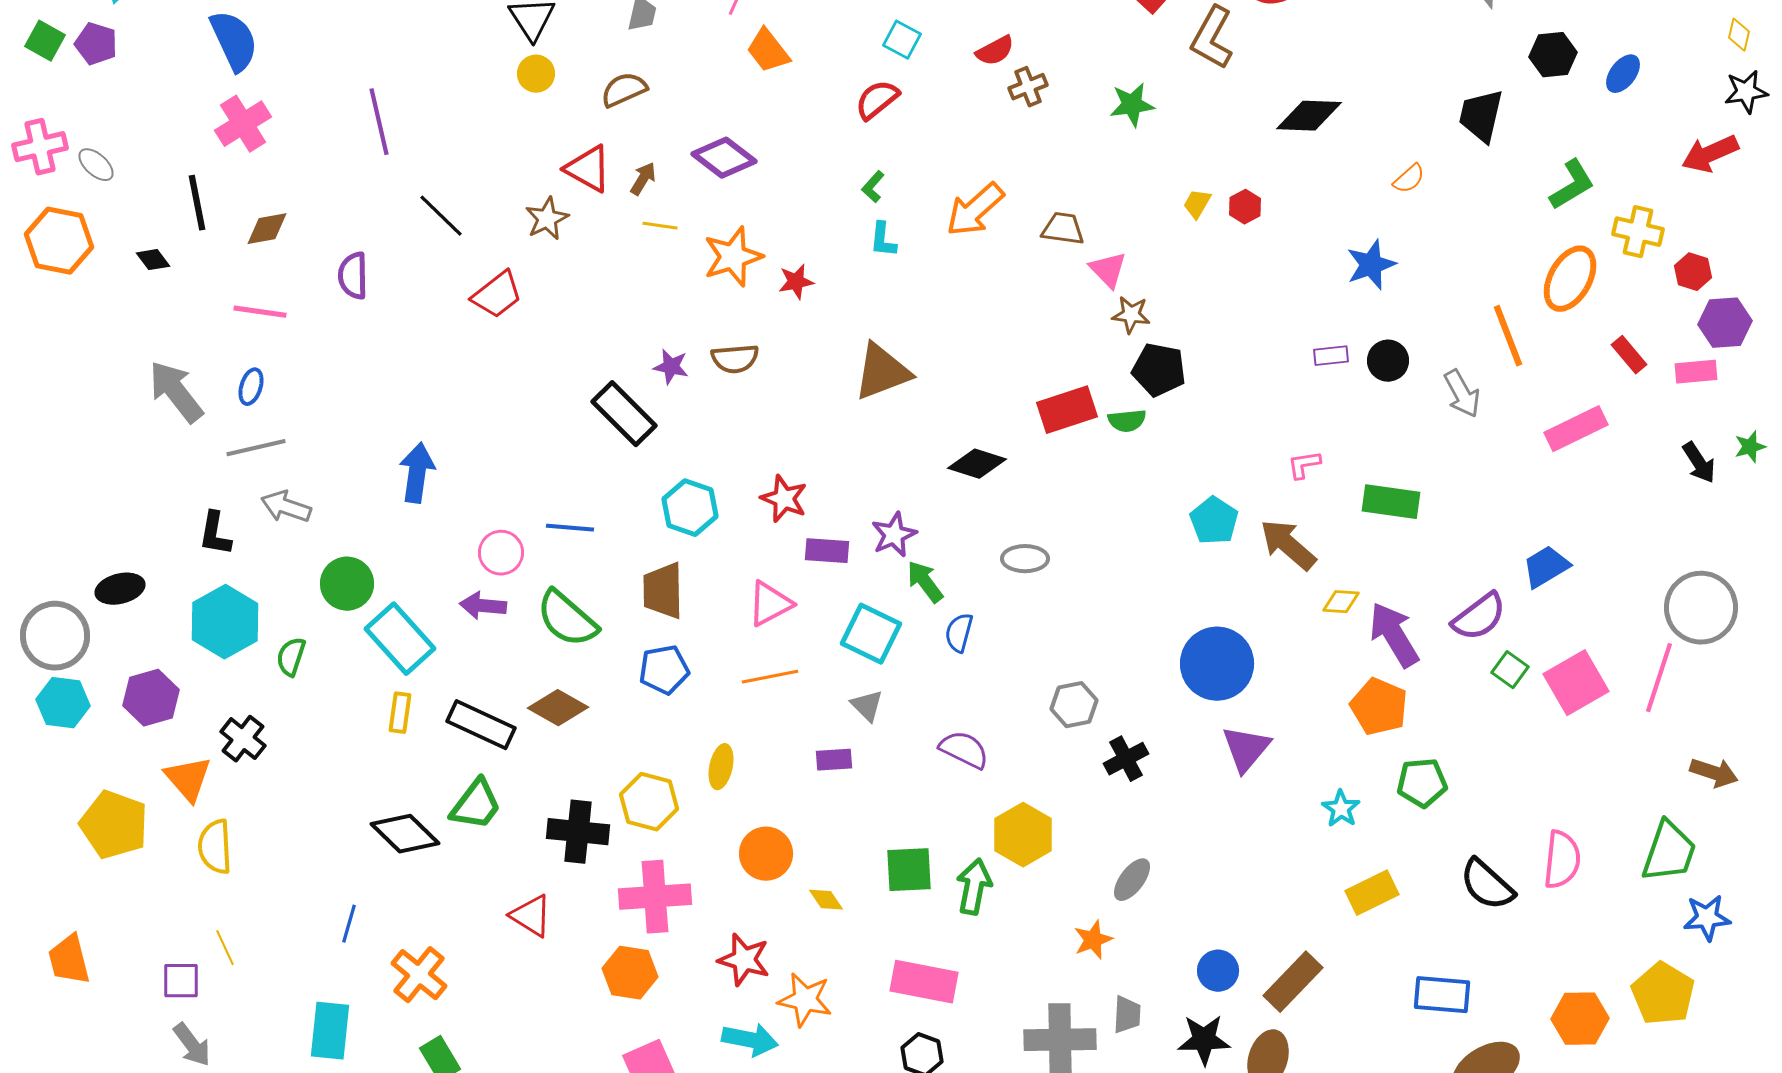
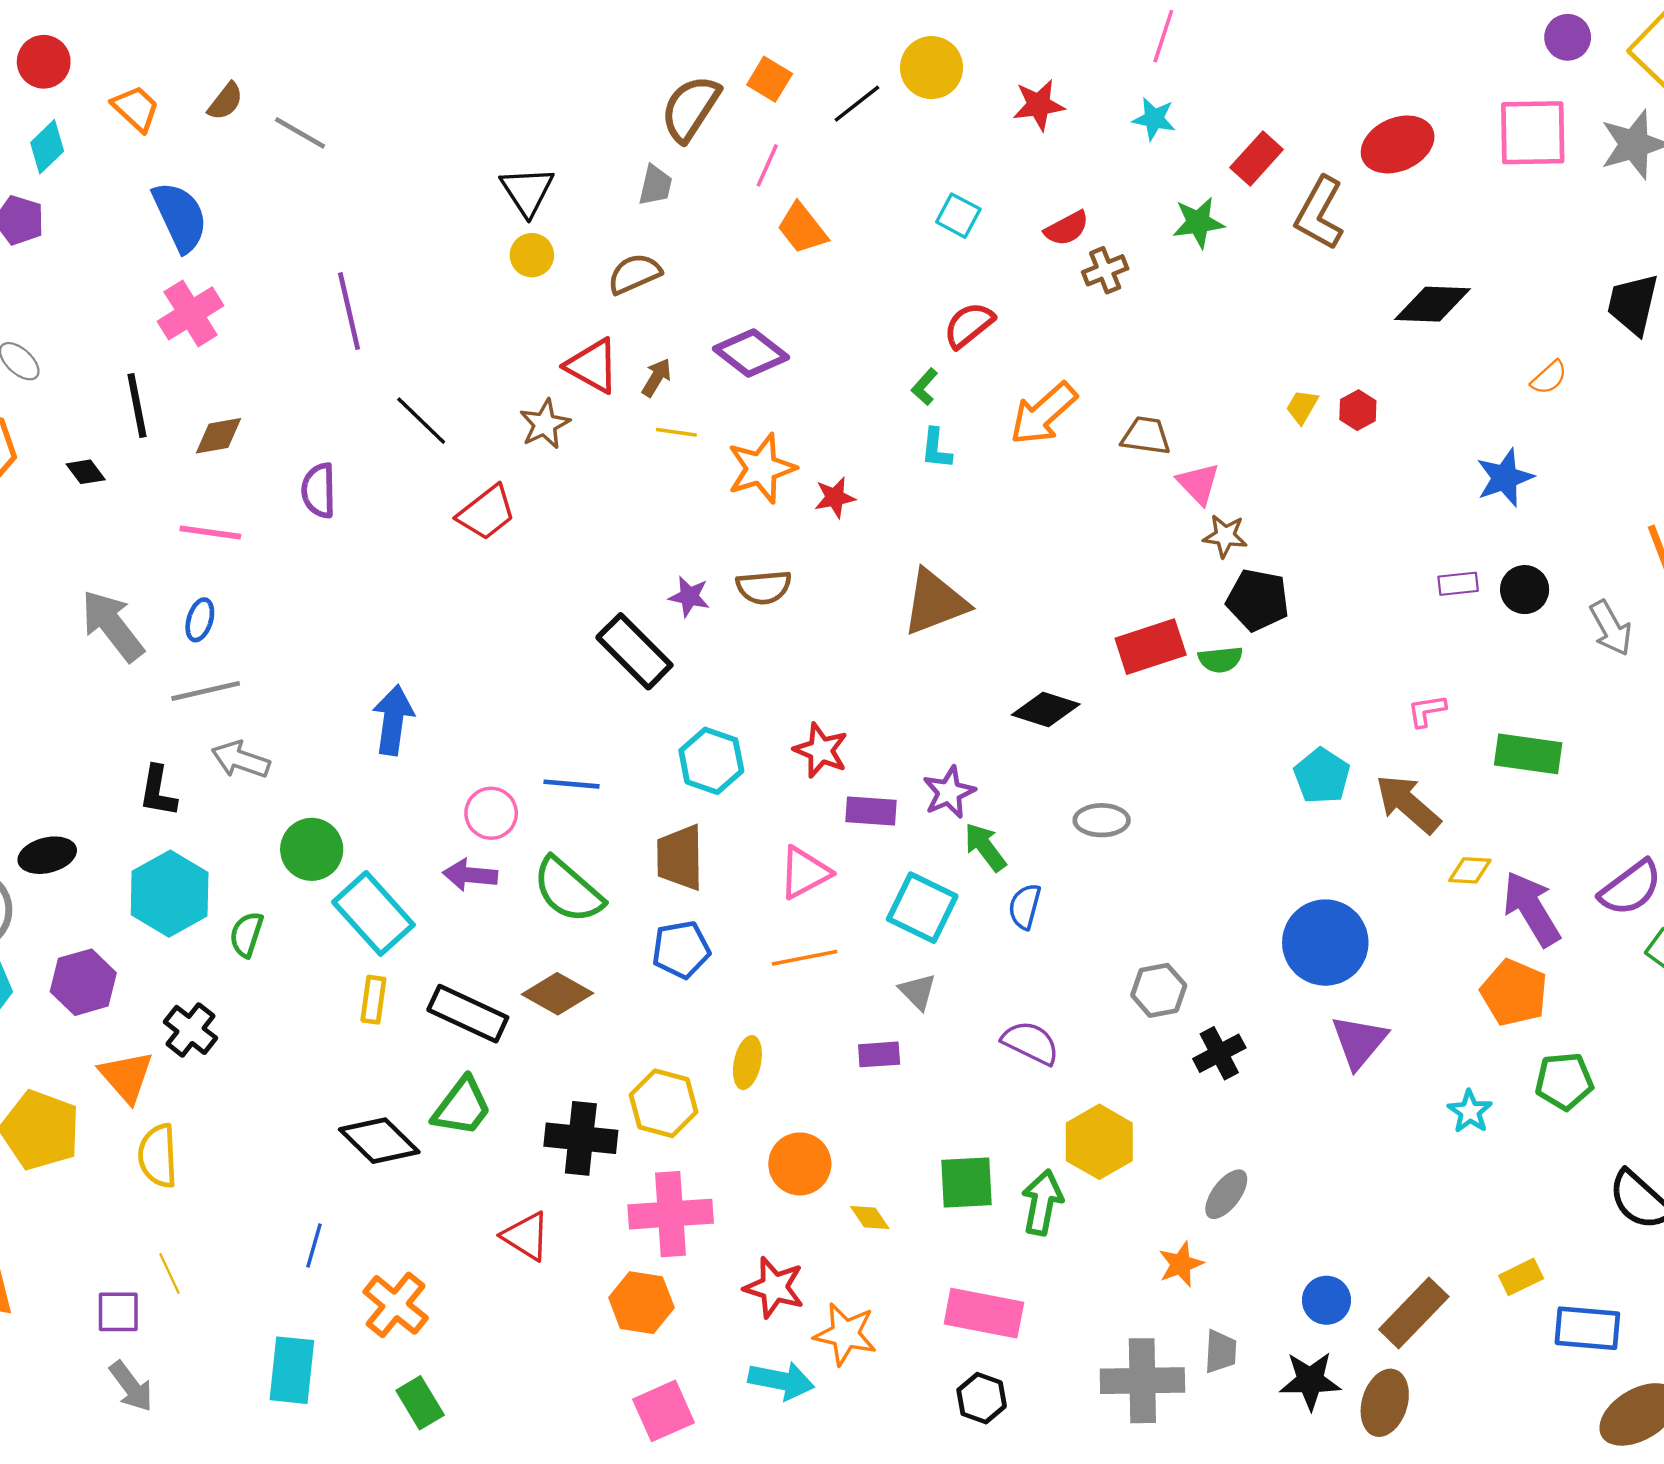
red semicircle: (877, 100) -> (969, 325), moved
green star: (1132, 105) -> (1198, 223), moved
yellow rectangle: (1372, 893) -> (1521, 1277), moved, size x0.7

